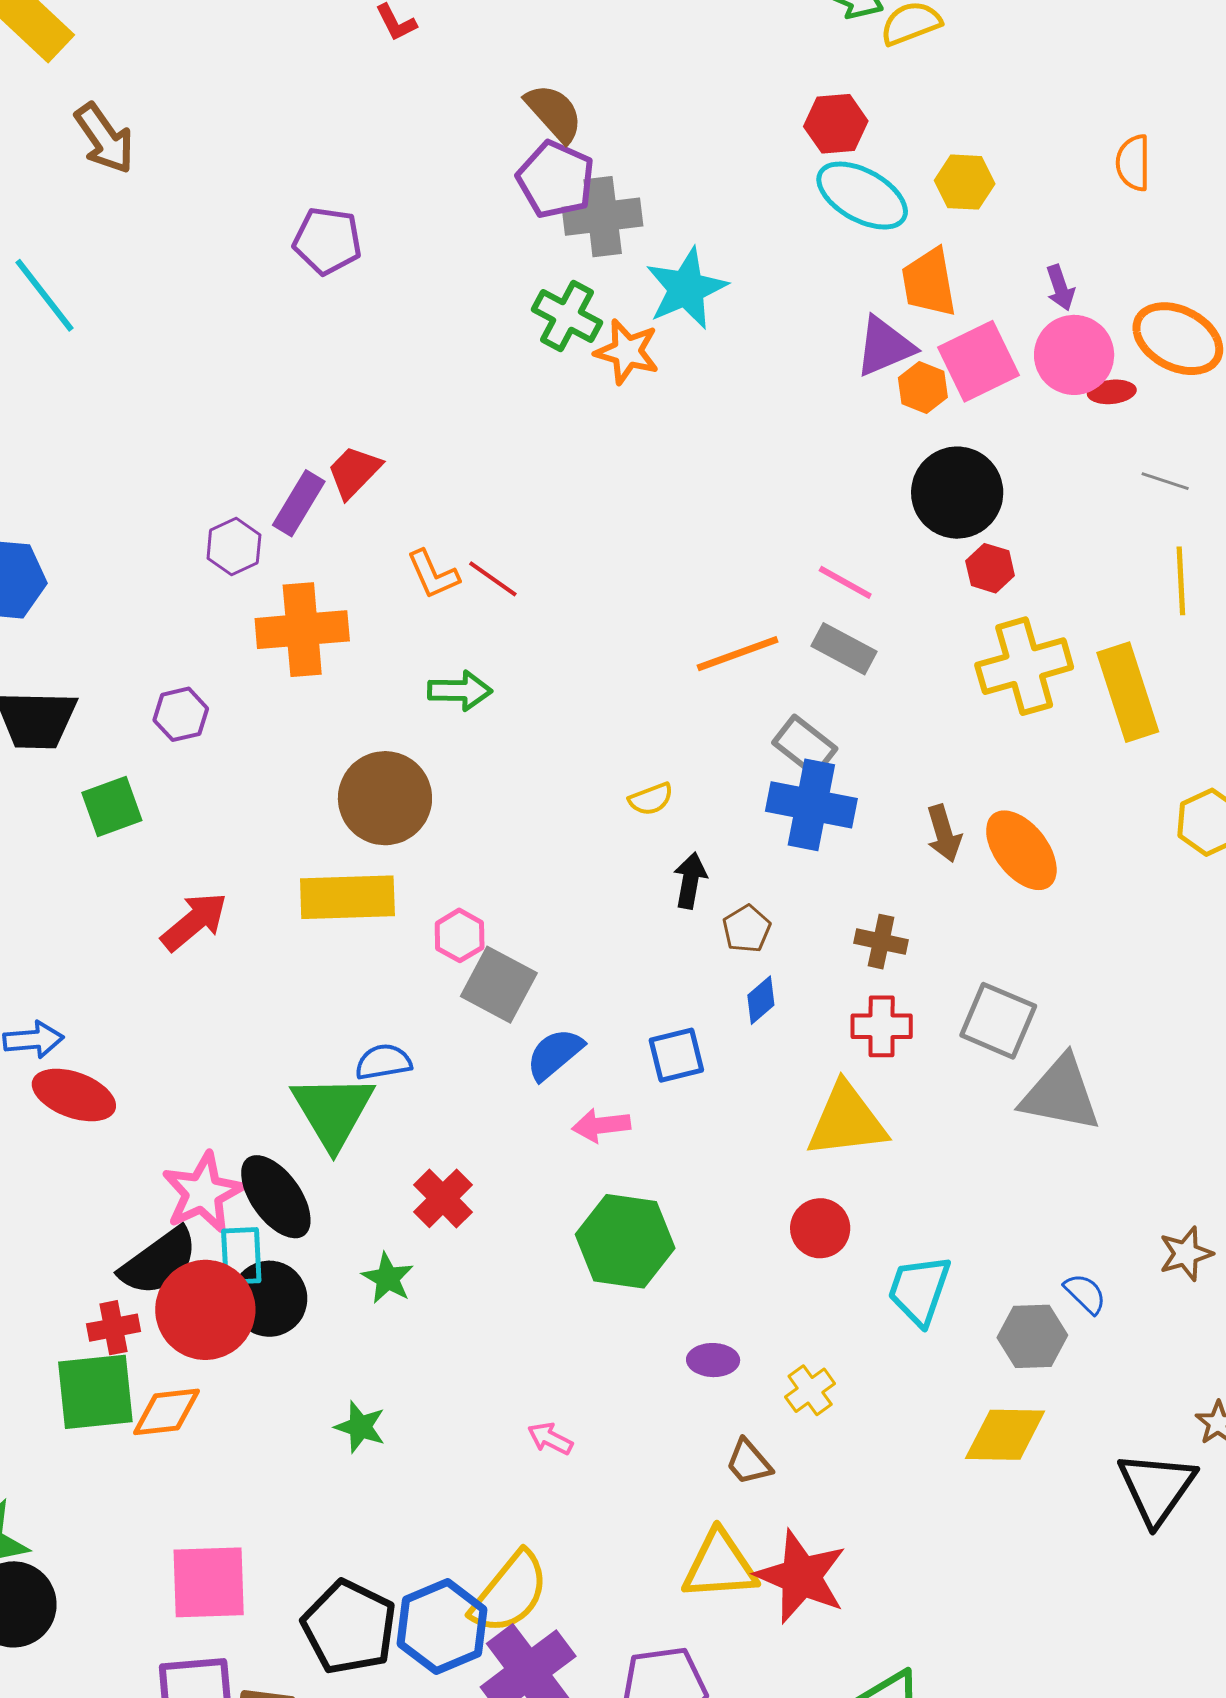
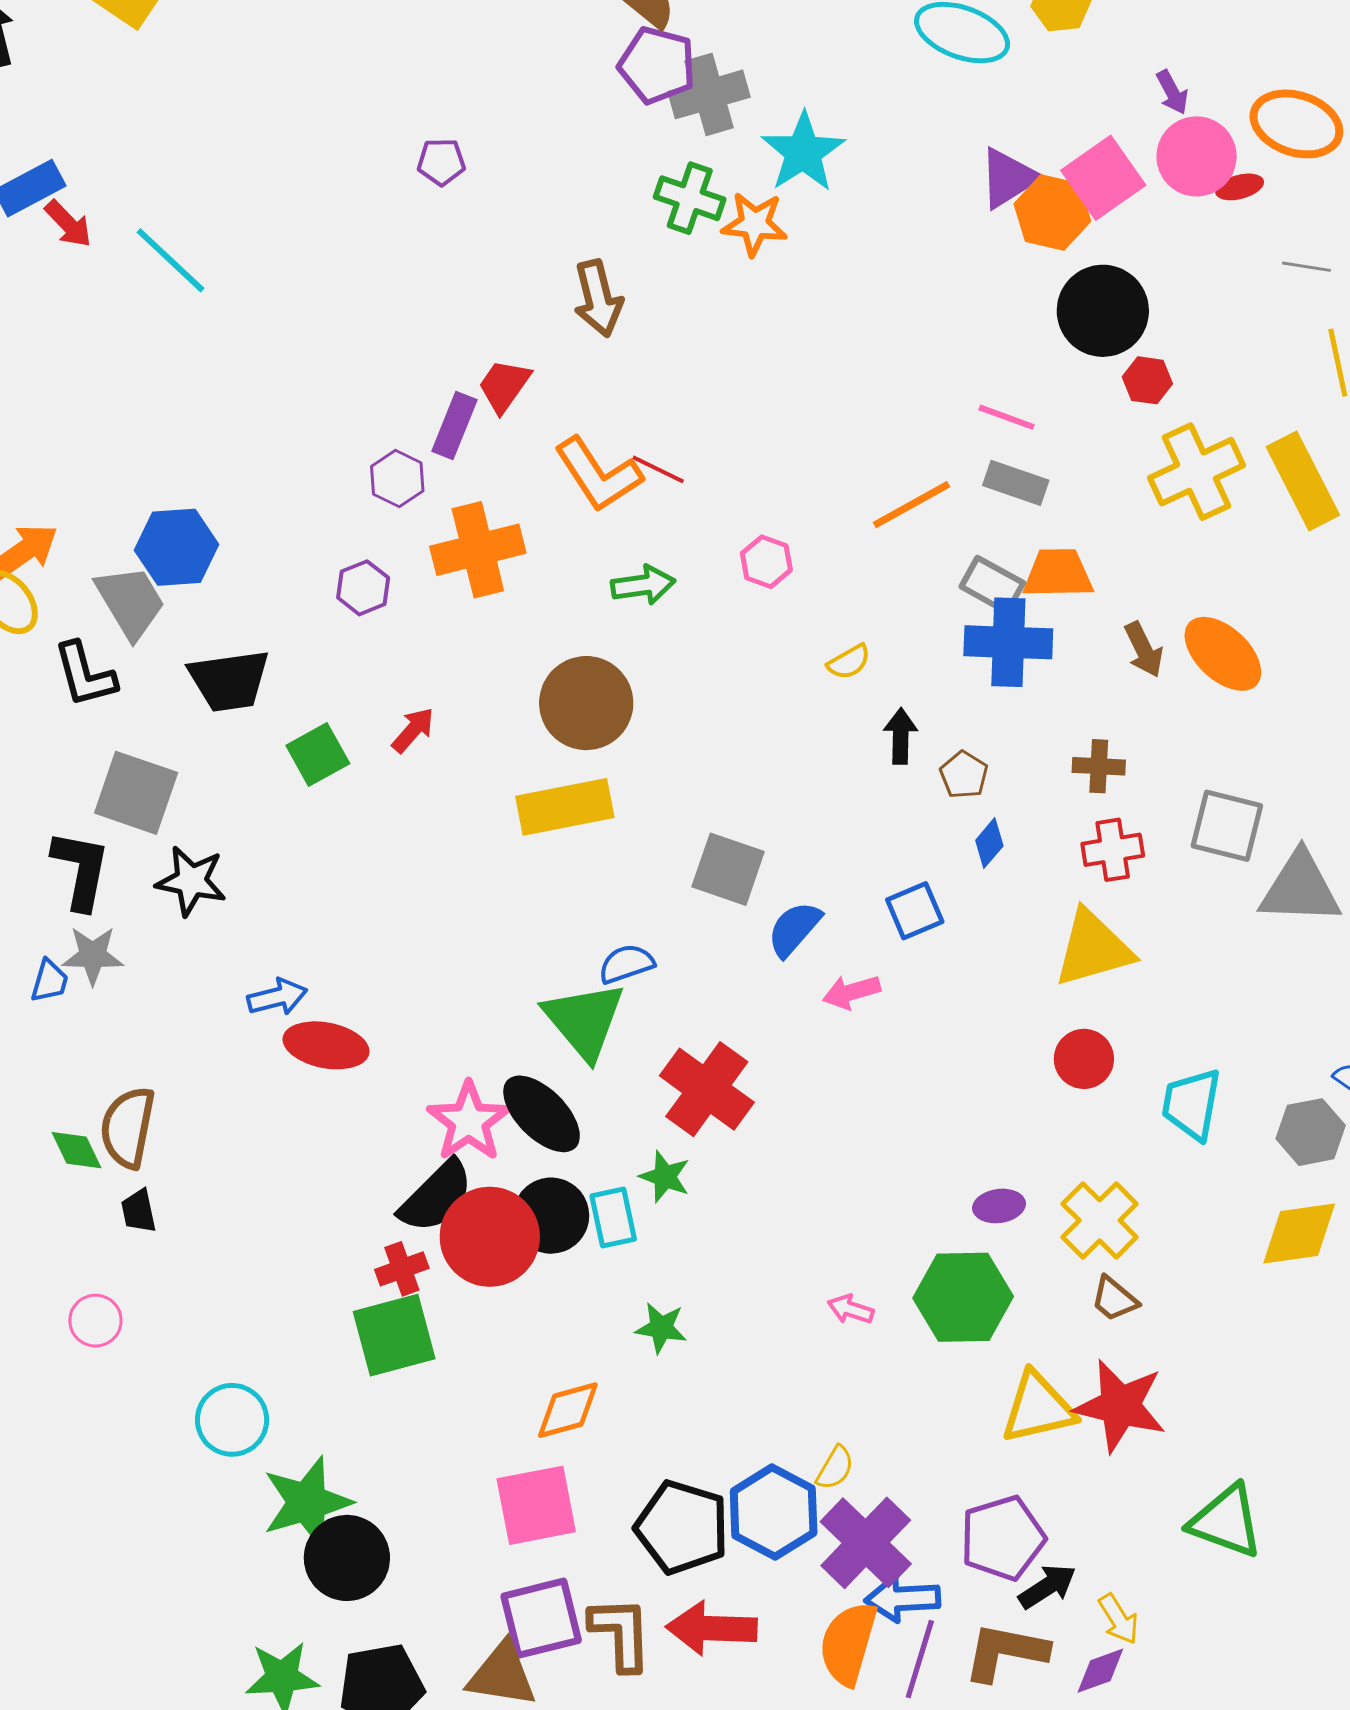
brown arrow: (104, 138) -> (598, 298), moved, turned 30
purple pentagon: (327, 241) -> (441, 162), size x0.7
orange trapezoid: (929, 282) -> (1058, 574), moved, turned 108
orange hexagon: (923, 388) -> (1052, 212), size x1.5
orange L-shape: (433, 574) -> (598, 475), size x1.6
purple hexagon: (181, 714) -> (363, 588), moved
red arrow: (194, 922) -> (413, 730), moved, size x0.7
pink hexagon: (460, 935) -> (766, 562), moved
red cross: (443, 1198) -> (707, 1089), size x1.5
green hexagon: (625, 1241) -> (963, 1297), moved
cyan rectangle: (241, 1256) -> (613, 1217), moved
yellow cross: (810, 1390) -> (1100, 1220), size x1.6
orange diamond: (166, 1412) -> (568, 1410), moved
brown trapezoid: (749, 1462) -> (1114, 1299), moved
yellow semicircle: (510, 1593) -> (835, 1468), size x0.5

